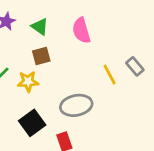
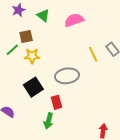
pink semicircle: (81, 30) -> (74, 20), turned 84
brown square: (41, 56) -> (26, 37), moved

